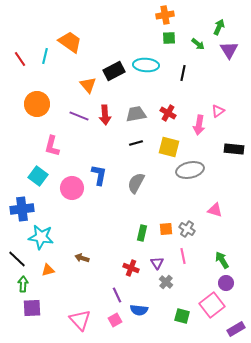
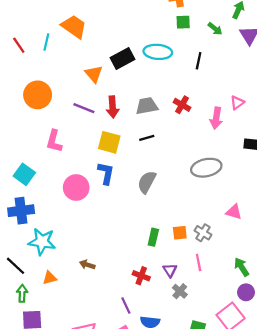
yellow square: (169, 147) -> (109, 142), moved
cyan square: (38, 176) -> (24, 174), moved

